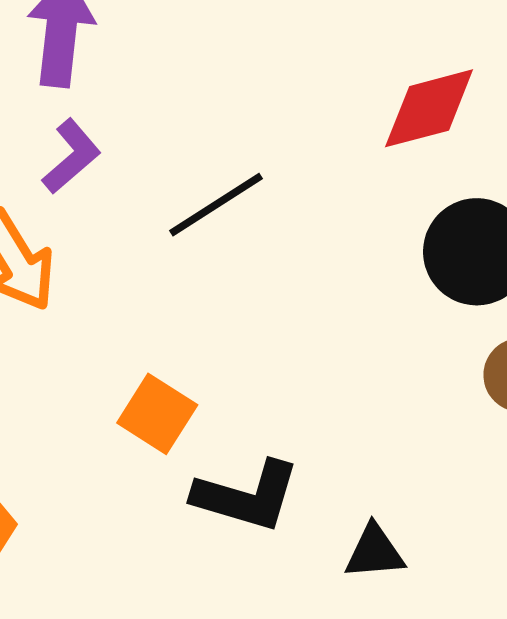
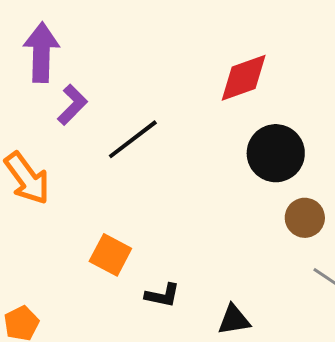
purple L-shape: (71, 156) -> (72, 105), moved
black L-shape: (247, 496) -> (162, 295), size x0.6

